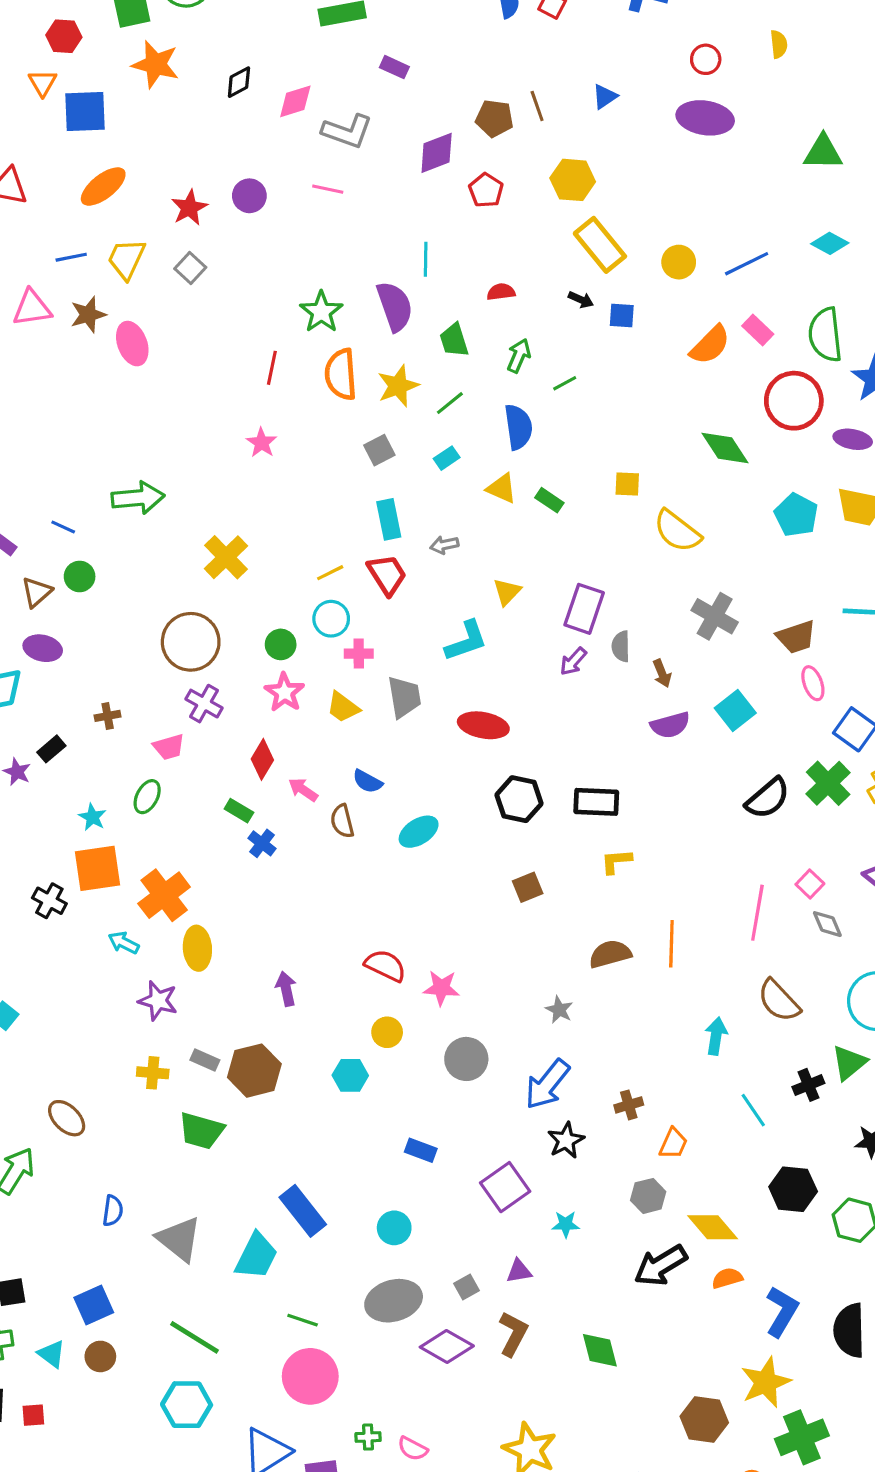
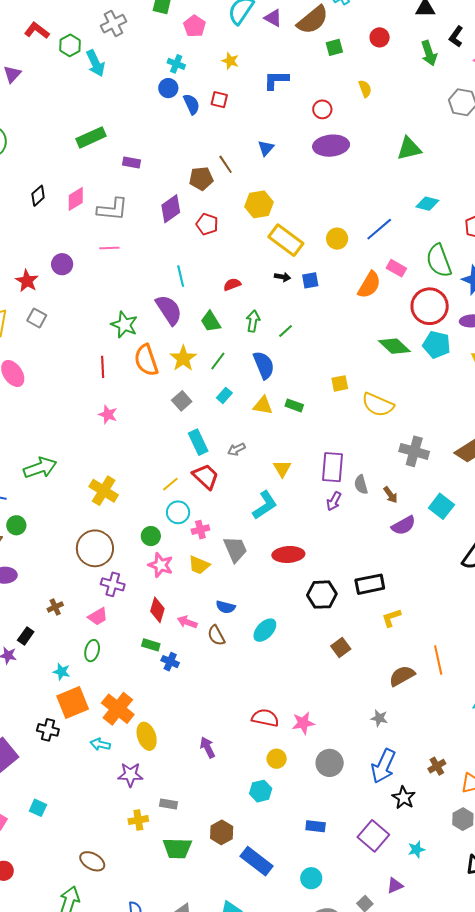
cyan pentagon: (796, 515) -> (437, 345), moved
brown hexagon: (254, 1071) -> (222, 832), moved, size x0.7
blue rectangle: (303, 1211) -> (257, 861), moved

